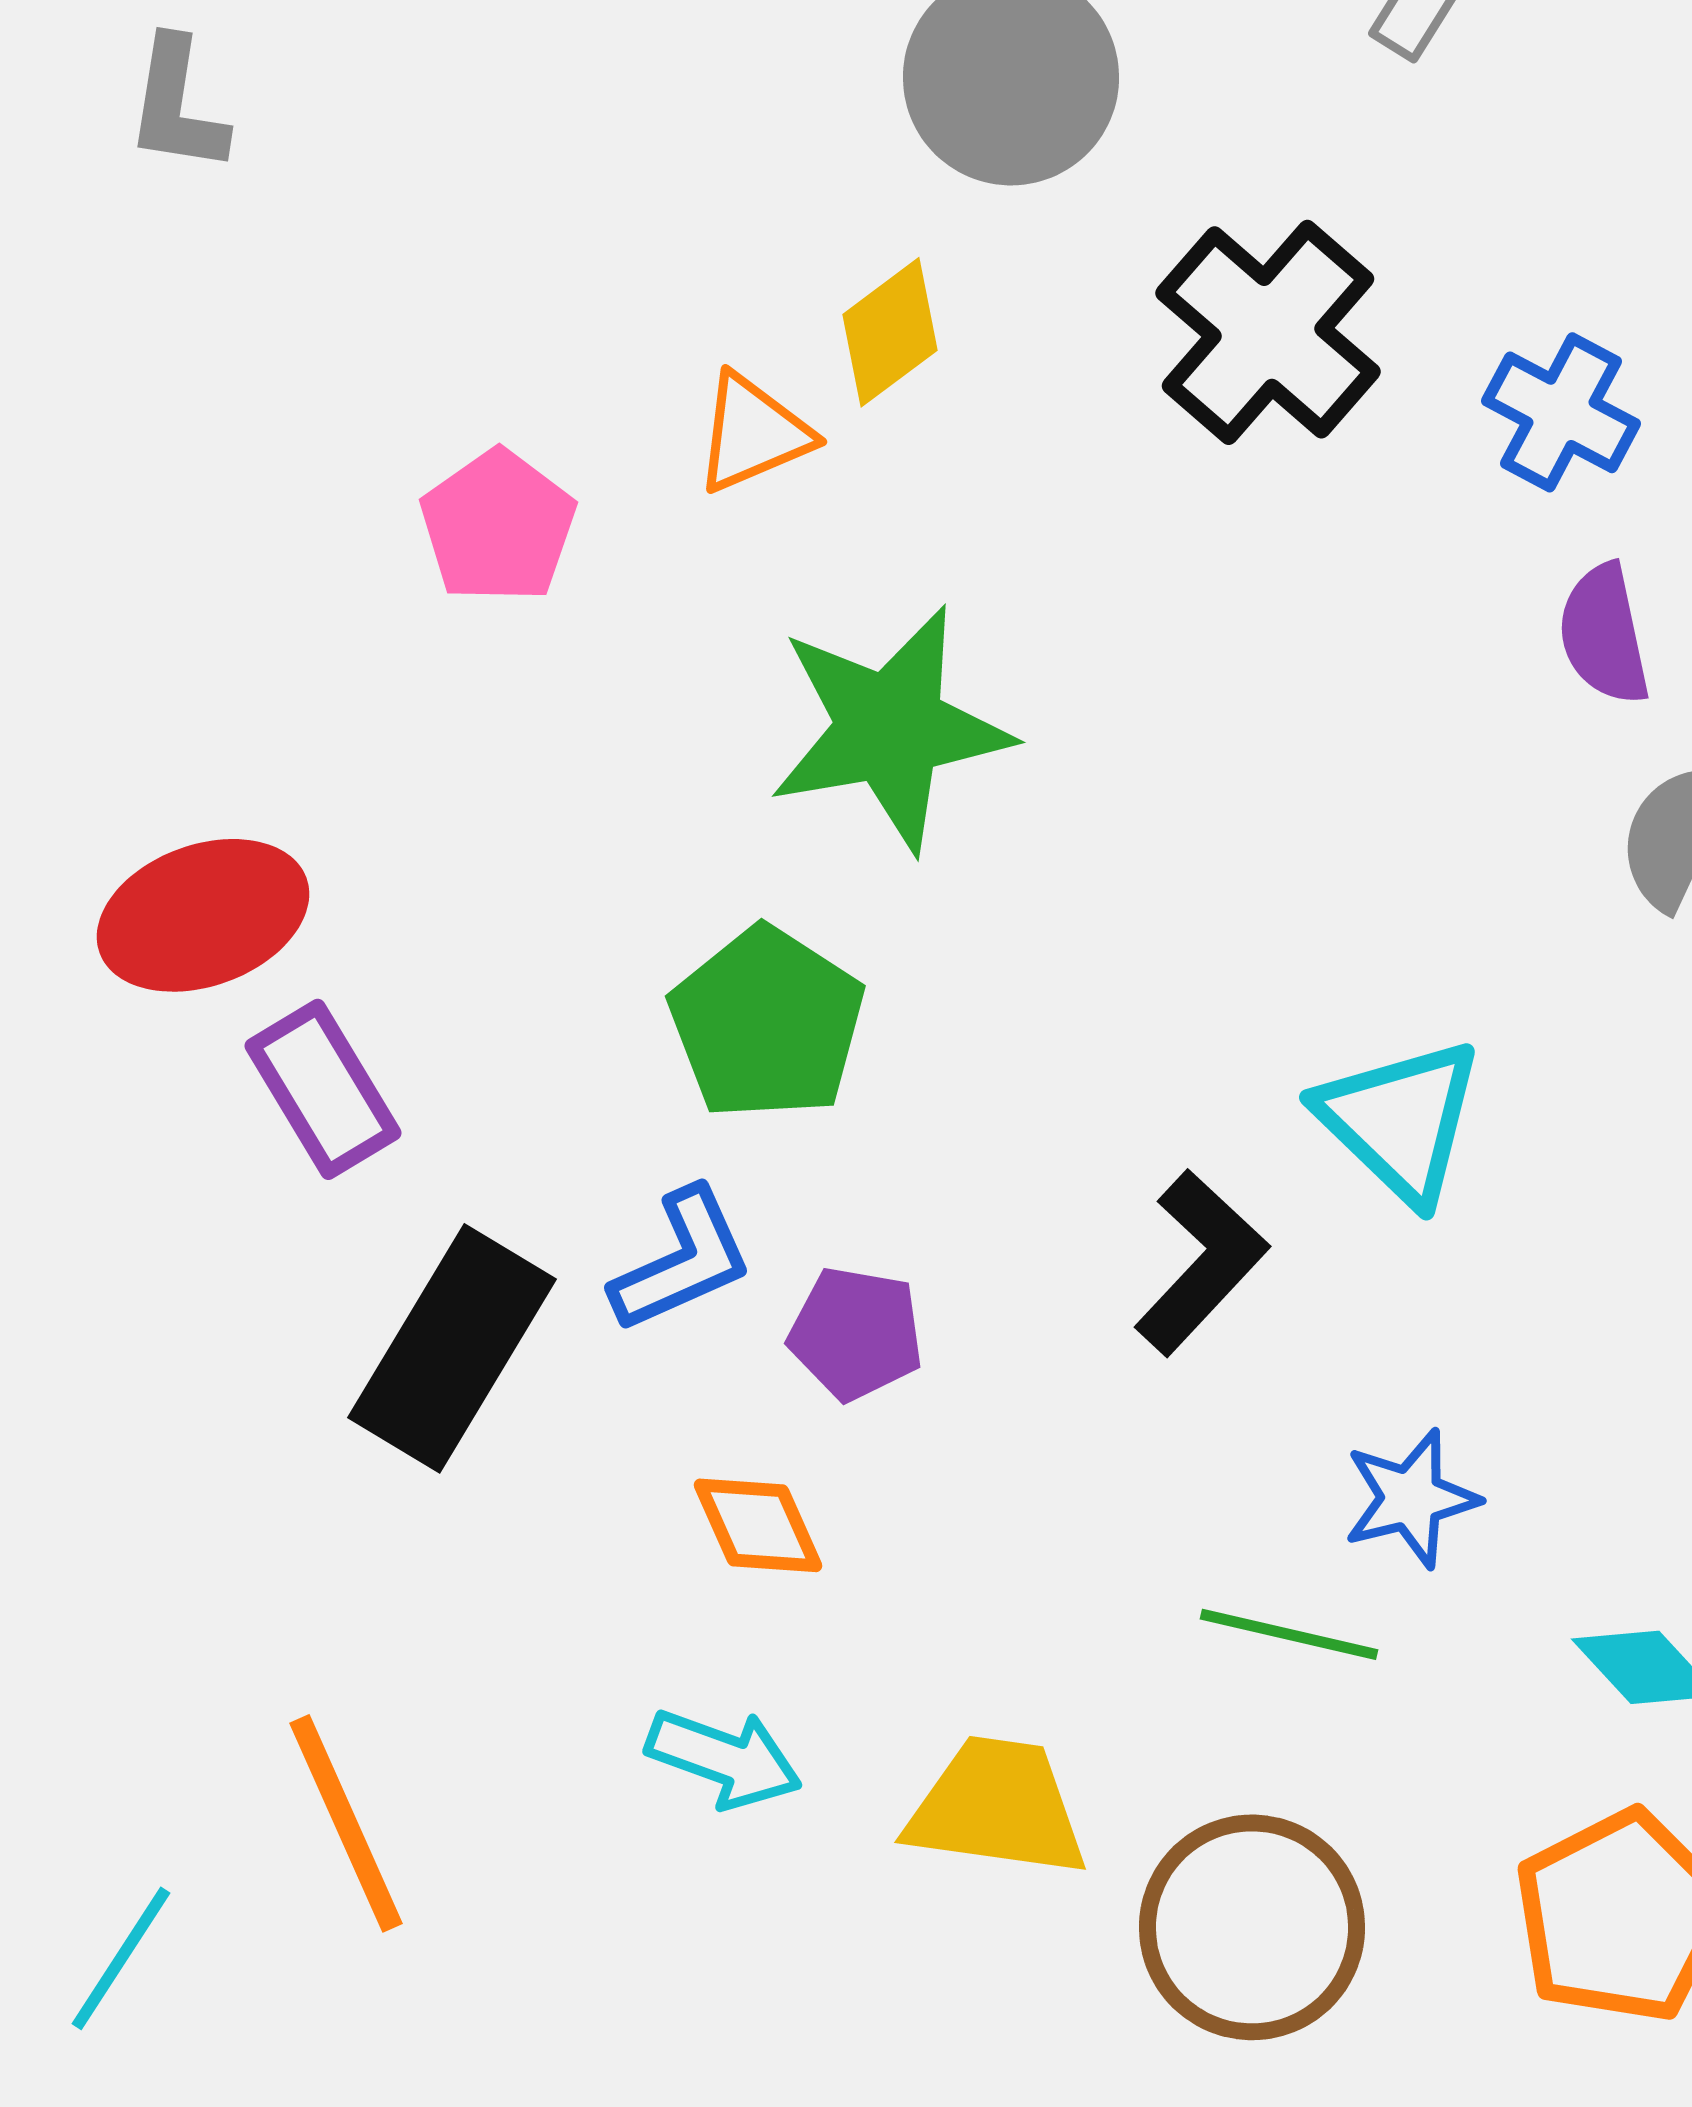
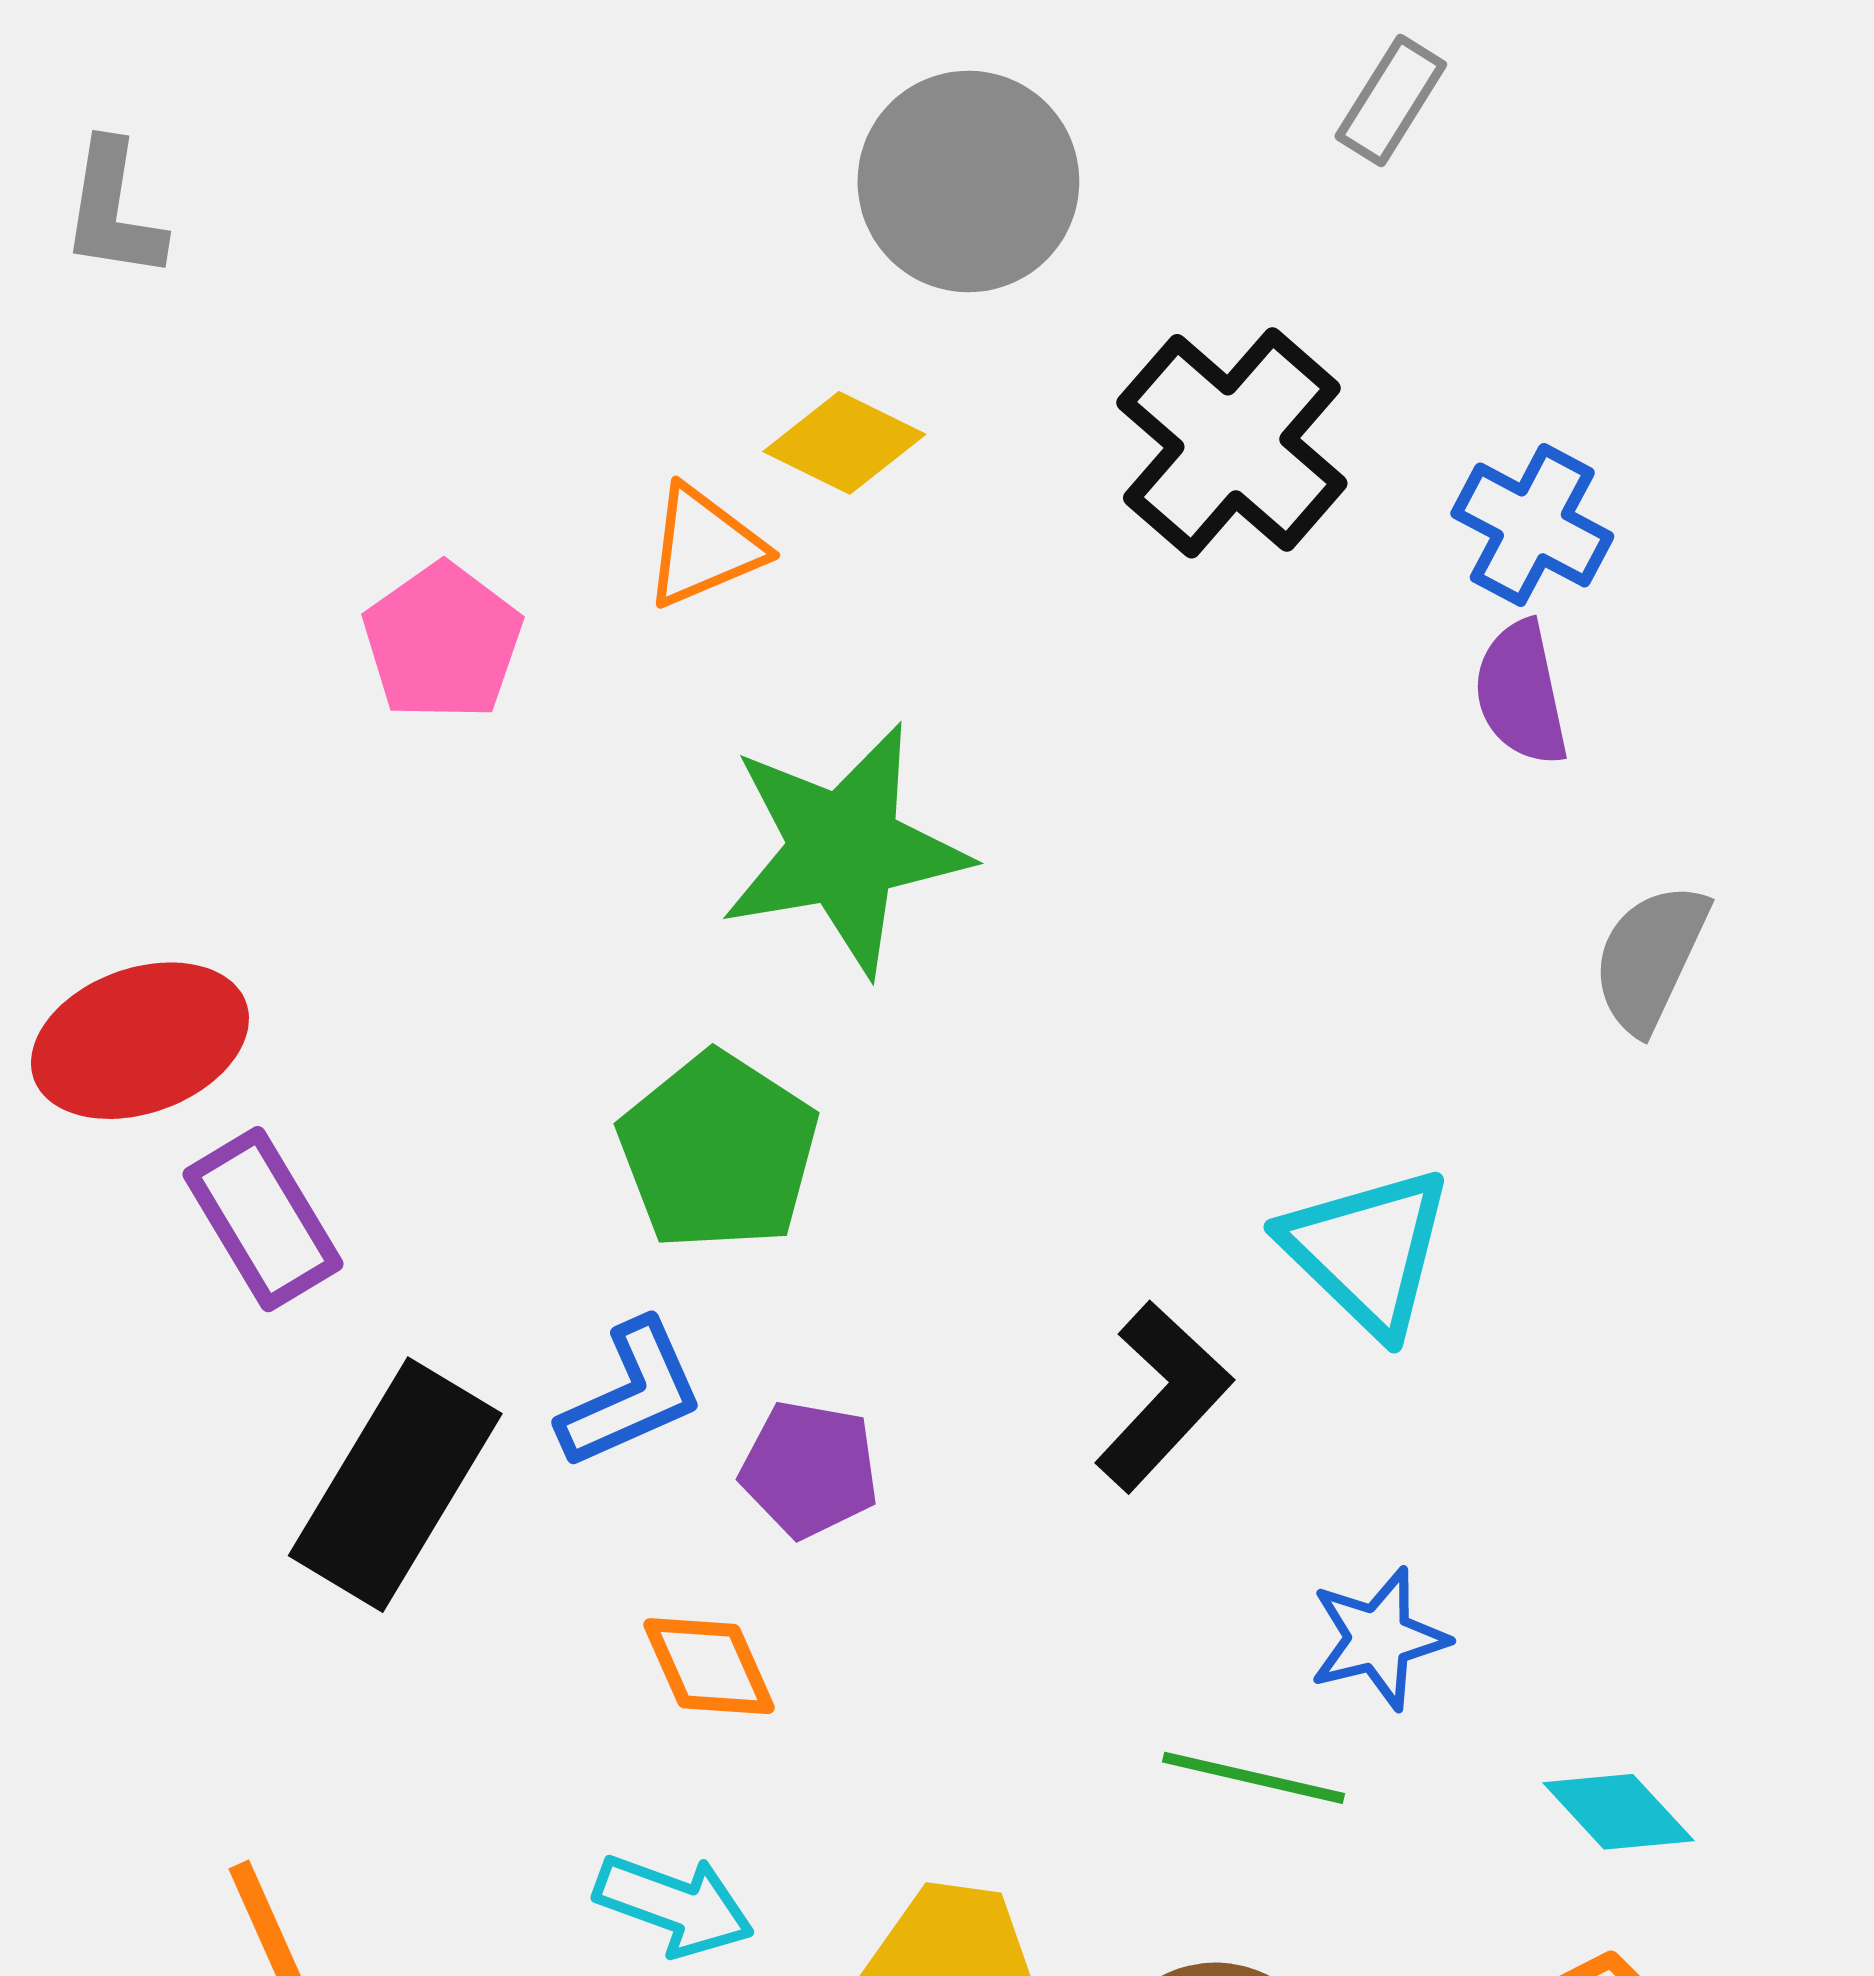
yellow diamond: (890, 332) -> (844, 443), turned 63
purple semicircle: (1604, 634) -> (1521, 693), moved

